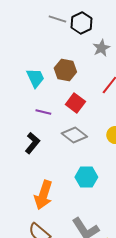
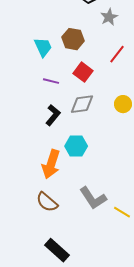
gray diamond: (74, 135) -> (82, 104), turned -45
black L-shape: (32, 143) -> (53, 115), moved
cyan hexagon: (86, 177) -> (76, 146), moved

